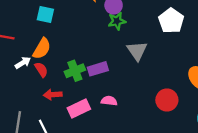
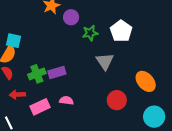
cyan square: (45, 15) -> (14, 41), moved
green star: (117, 21) -> (90, 33), moved
gray triangle: (137, 51) -> (105, 61), moved

